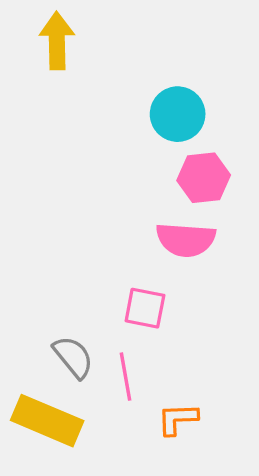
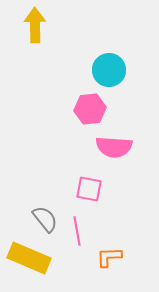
pink hexagon: (204, 178) -> (90, 109), moved

